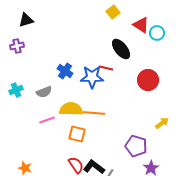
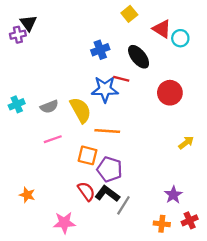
black triangle: (26, 20) -> (28, 23), turned -49
purple cross: (17, 46) -> (18, 35), moved
blue cross: (65, 71) -> (100, 50), moved, turned 35
yellow semicircle: (71, 109) -> (81, 110), moved, turned 60
purple pentagon: (136, 146) -> (110, 169), moved

